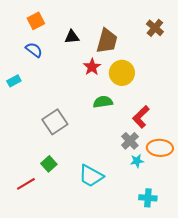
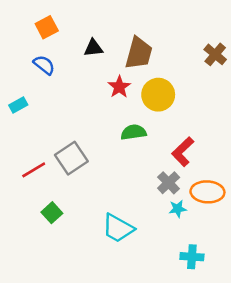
brown cross: (155, 28) -> (215, 54), moved
green square: (49, 164) -> (52, 213), moved
red line: (26, 184) -> (34, 170), moved

